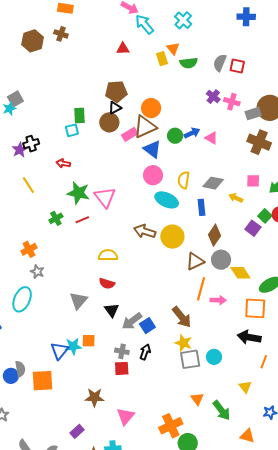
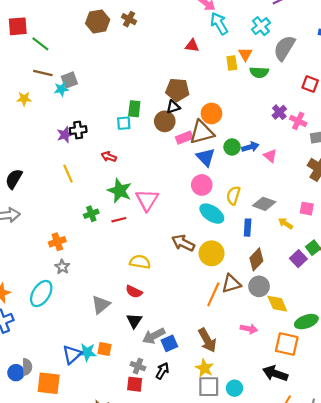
gray semicircle: (220, 63) -> (284, 48), moved, size x1.4
orange line: (201, 289) -> (213, 294), moved

